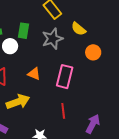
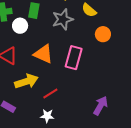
orange triangle: (34, 74) -> (43, 54), size x1.5
red line: (63, 111) -> (50, 94), moved, turned 63

